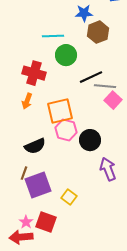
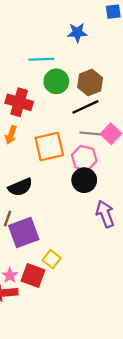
brown hexagon: (98, 32) -> (90, 83), moved
gray line: (105, 86) -> (92, 134), moved
pink hexagon: (66, 130) -> (84, 158), moved
yellow square: (69, 197) -> (52, 259), moved

